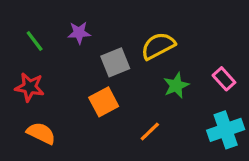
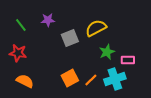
pink rectangle: (224, 79) -> (128, 60), moved, turned -48
orange square: (104, 102) -> (70, 78), moved
cyan cross: (226, 130) -> (115, 79), moved

